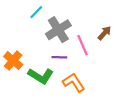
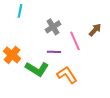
cyan line: (36, 12) -> (20, 11), moved, turned -32
gray cross: (58, 30) -> (53, 27), size x0.7

